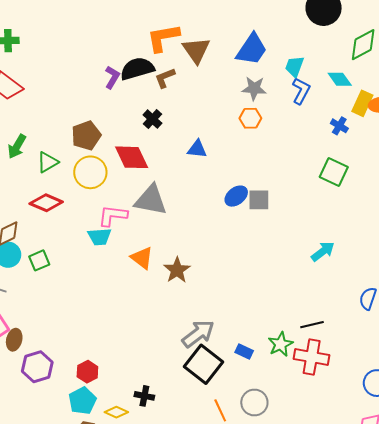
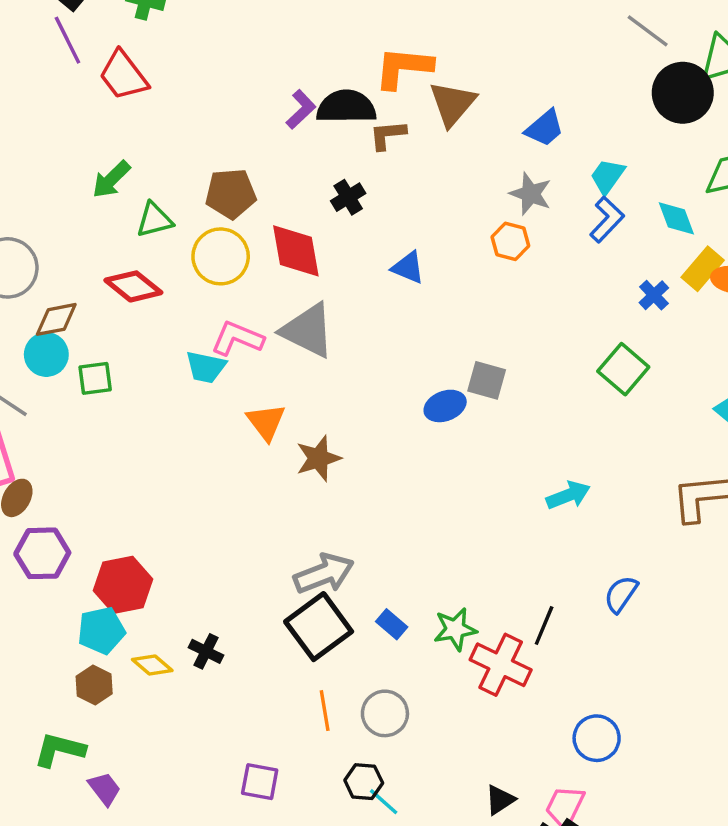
blue trapezoid: (252, 49) -> (545, 128), size x0.7
blue ellipse: (236, 196) -> (445, 406), moved
black line: (312, 325) -> (544, 625), moved, turned -70
red hexagon: (87, 372) -> (123, 585), size x1.5

